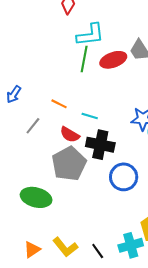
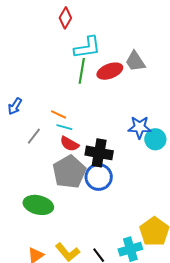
cyan line: (90, 116) -> (64, 127), moved
blue circle: (124, 177) -> (99, 177), moved

